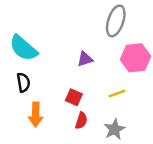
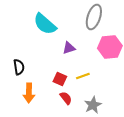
cyan semicircle: (23, 48) -> (45, 24), moved
yellow line: (117, 94) -> (83, 76), moved
red semicircle: (81, 121) -> (66, 98), turned -56

